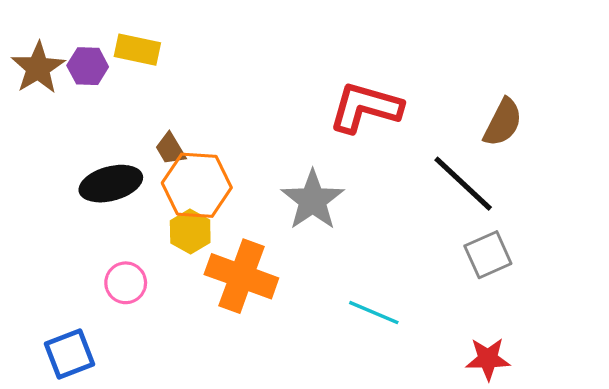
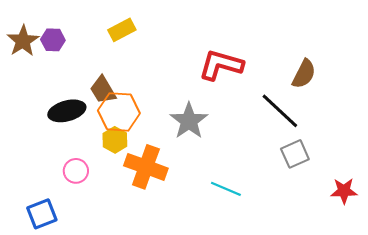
yellow rectangle: (137, 50) -> (122, 30), moved, turned -40
brown trapezoid: (170, 149) -> (103, 90), size x1.4
red star: (488, 359) -> (344, 191), moved

